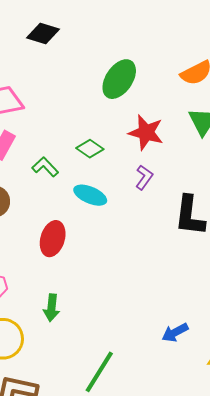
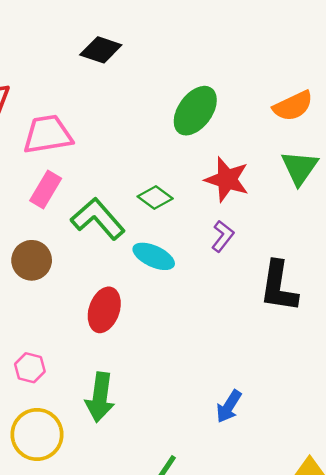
green L-shape: (45, 167) -> (98, 219), size x1.6
green arrow: (52, 308) -> (100, 397), size x1.4
blue arrow: (175, 332) -> (229, 406), moved, turned -32

